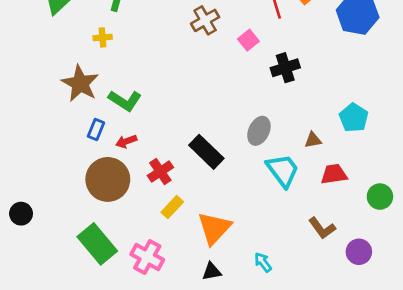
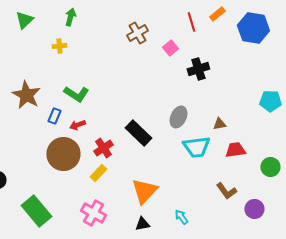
brown star: (80, 83) -> (26, 95), moved
cyan pentagon: (354, 118) -> (270, 101), moved, turned -30
cyan trapezoid: (283, 170) -> (196, 147), turned 120
yellow rectangle: (172, 207) -> (98, 173), moved
green rectangle: (97, 244) -> (36, 211), moved

